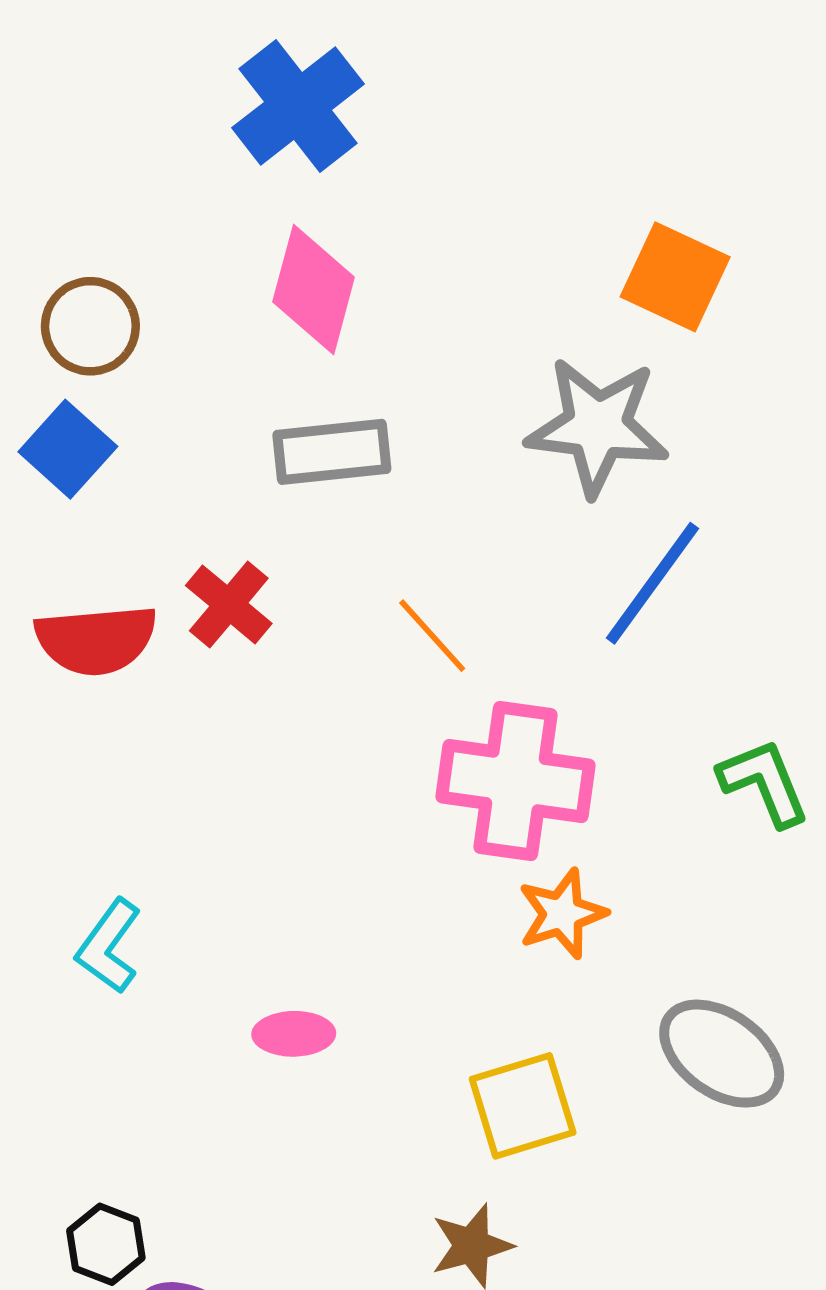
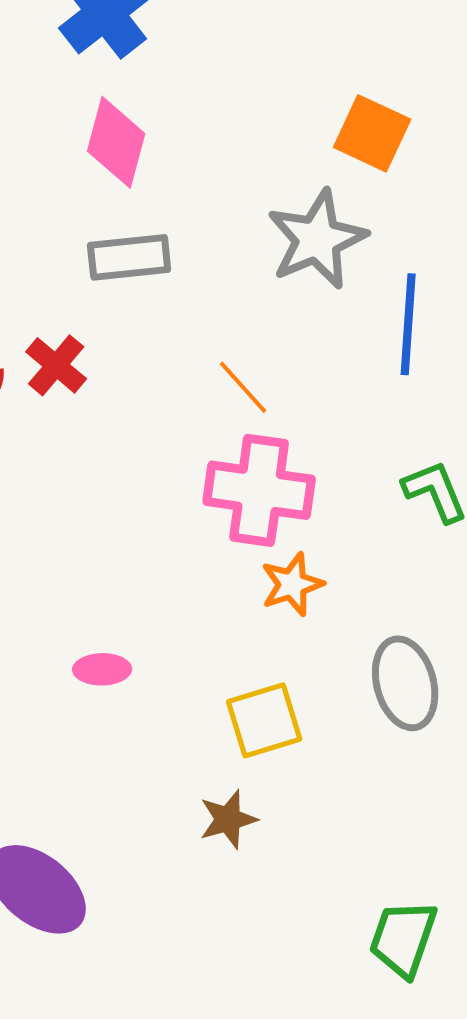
gray star: (597, 427) -> (317, 239), turned -30
blue line: (652, 583) -> (408, 324), moved, turned -32
orange line: (432, 636) -> (243, 387), moved
gray ellipse: (722, 1054) -> (405, 683), turned 40

